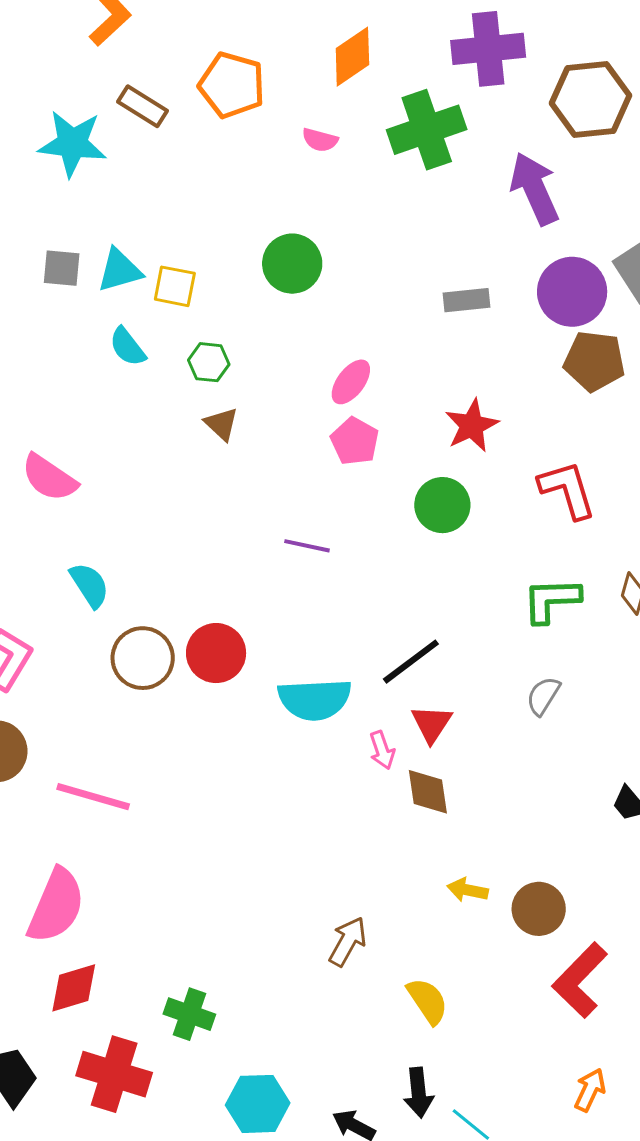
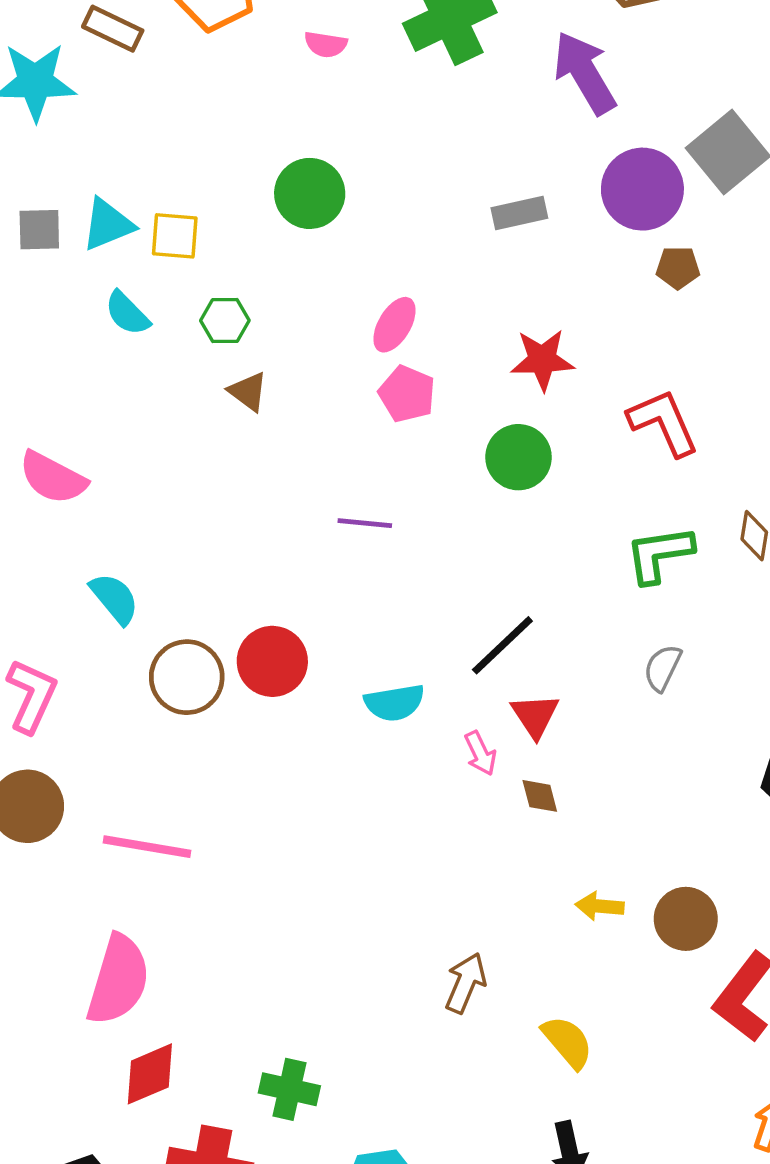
brown pentagon: (594, 361) -> (678, 268), size x0.6
red star: (472, 426) -> (542, 360), turned 30
cyan semicircle: (315, 699) -> (394, 703), size x0.7
brown diamond: (428, 792) -> (540, 796), size x0.7

